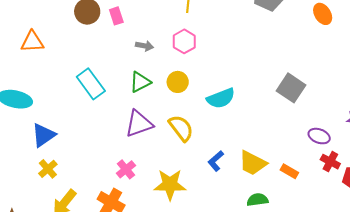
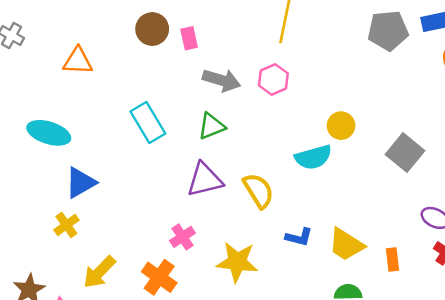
gray arrow: (144, 46) -> (222, 80), size x1.6
yellow circle: (178, 82) -> (341, 126), moved
blue L-shape: (216, 161) -> (299, 237), turned -130
yellow cross: (48, 169) -> (66, 225), moved
orange rectangle: (289, 171) -> (392, 260), turned 48

